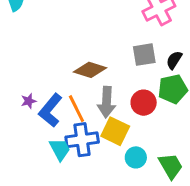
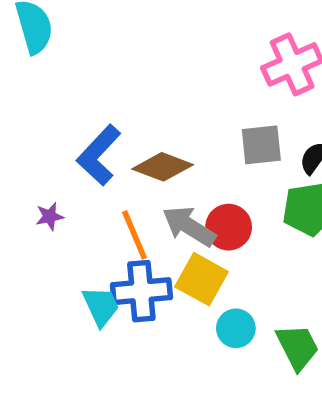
gray arrow: (107, 102) -> (189, 226), turned 116
red circle: (144, 103) -> (229, 227), moved
blue L-shape: (50, 110) -> (99, 155), moved

